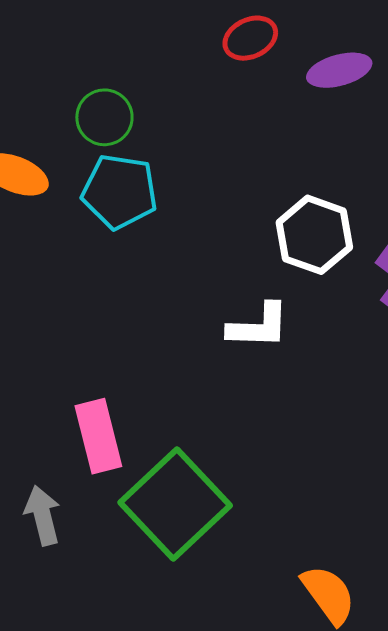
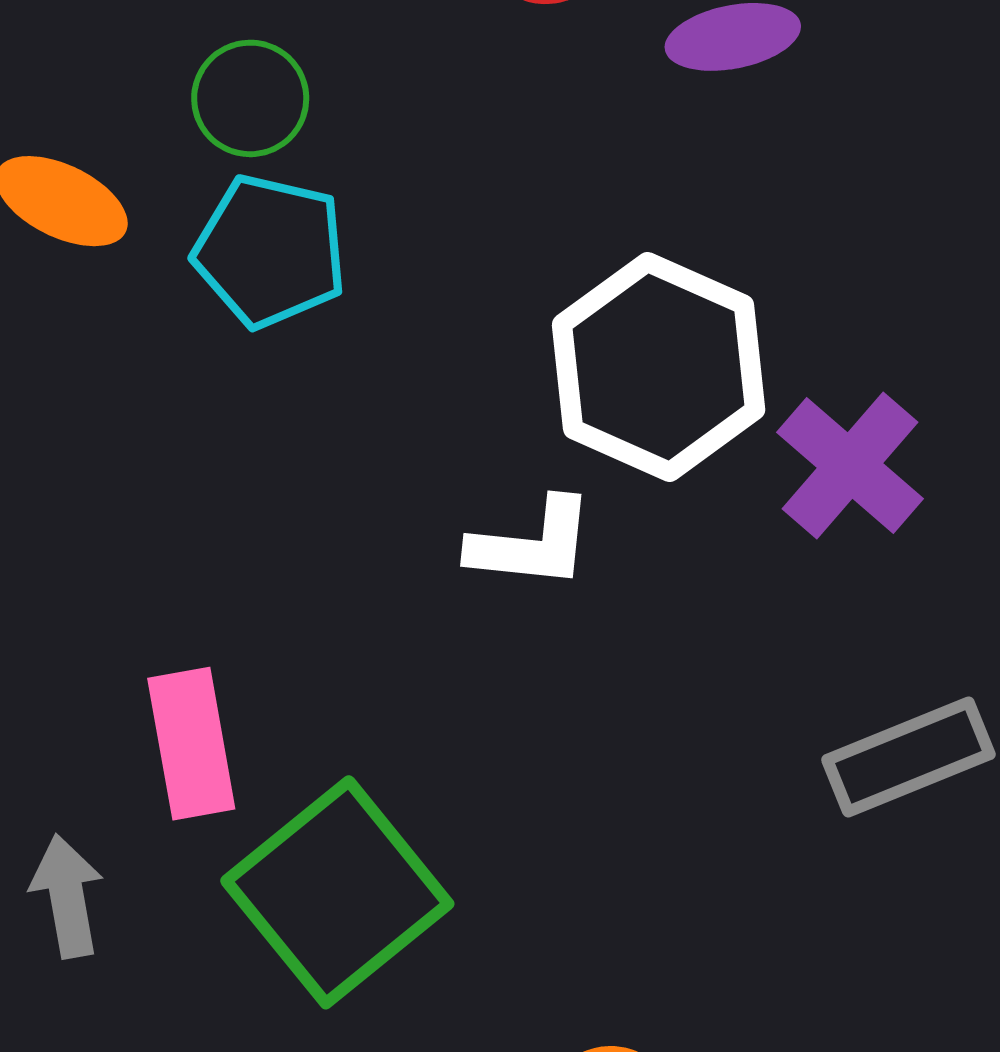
white hexagon: (314, 235) -> (659, 367), size x1.4

